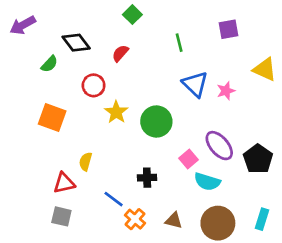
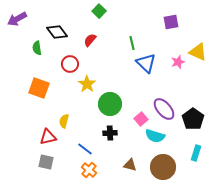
green line: (179, 43) -> (132, 43), moved
green semicircle: (49, 64) -> (37, 48), turned 128
pink star: (226, 91) -> (178, 62), moved
green circle: (156, 122) -> (110, 104), moved
orange cross: (135, 219) -> (89, 170), moved
cyan rectangle: (262, 219) -> (196, 153), moved

